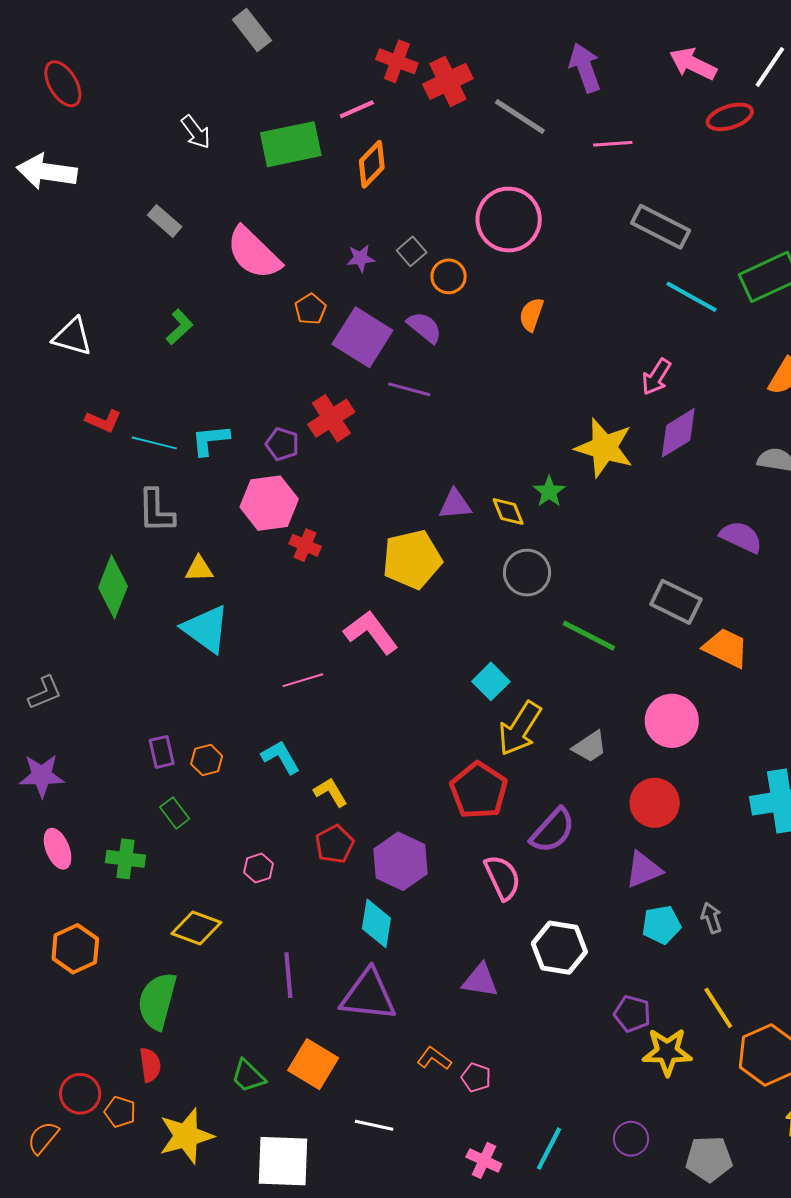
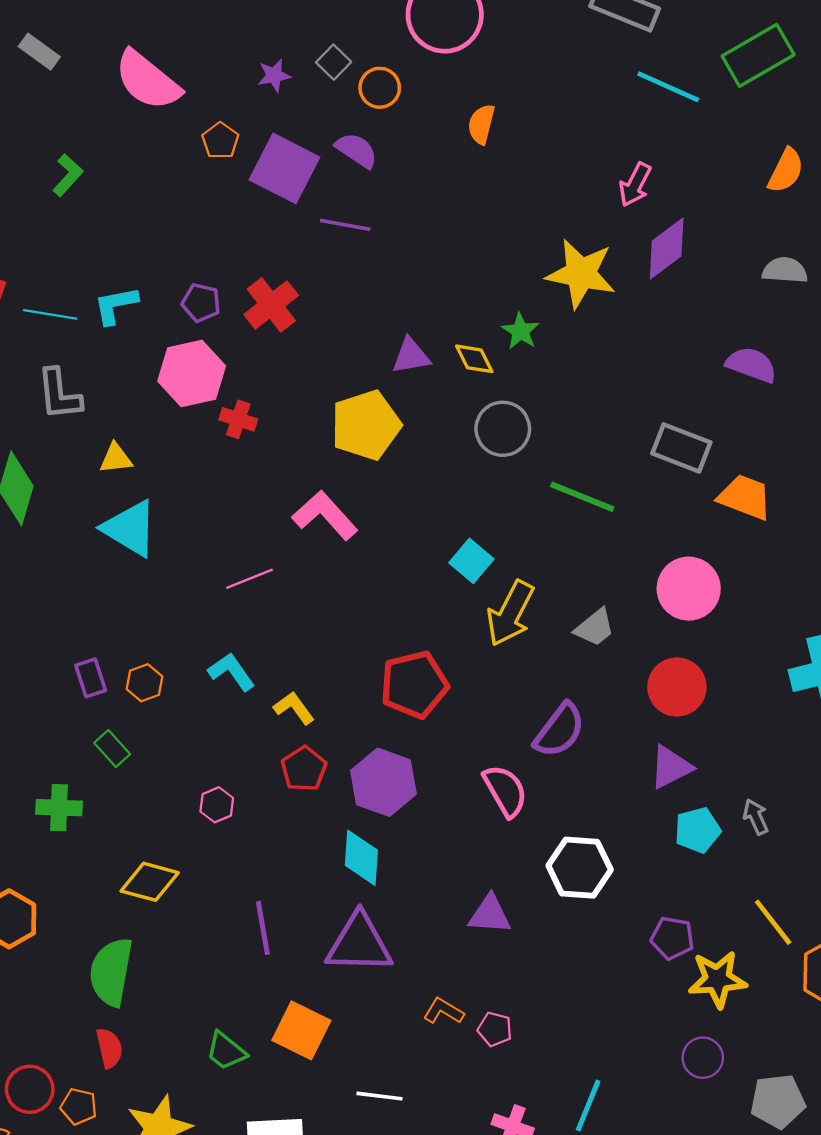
red cross: (331, 418) -> (271, 305), moved
red pentagon: (479, 790) -> (414, 685), moved, turned 30
purple circle: (631, 1139) -> (703, 1058), moved

